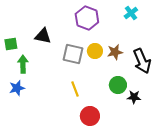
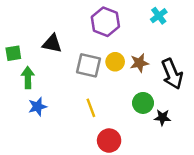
blue star: (17, 88) -> (38, 107), moved

